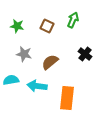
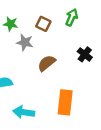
gray star: (24, 54) -> (25, 42), moved
cyan arrow: (37, 86) -> (24, 112), moved

